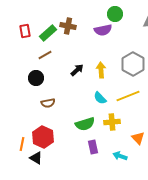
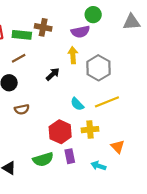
green rectangle: (48, 33) -> (22, 35), turned 48
gray hexagon: (133, 64) -> (98, 68), moved
yellow arrow: (101, 70) -> (73, 55), moved
green semicircle: (85, 124) -> (43, 159), moved
red hexagon: (43, 137) -> (60, 132), moved

